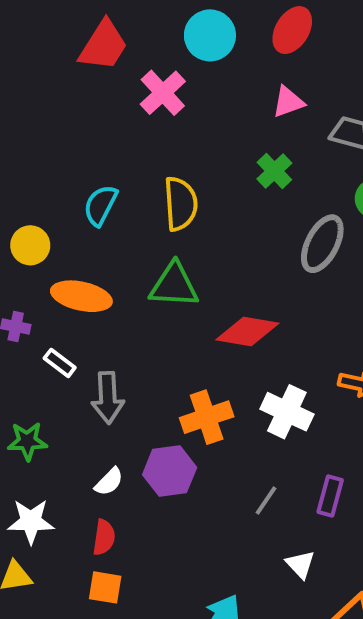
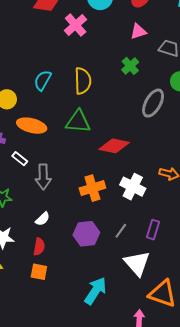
purple hexagon: (170, 471) -> (86, 234), moved
white triangle: (300, 564) -> (137, 263), size x1.8

